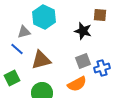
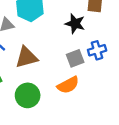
blue cross: (102, 68) -> (97, 50), moved

